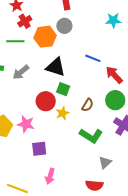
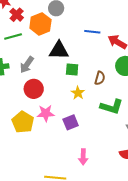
red circle: (46, 101) -> (34, 89), moved
purple square: (39, 149) -> (71, 122), moved

